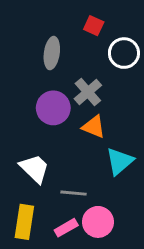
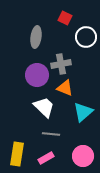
gray cross: (88, 92) -> (61, 64), turned 30
white trapezoid: (34, 169) -> (44, 107), moved
pink circle: (98, 222) -> (83, 156), moved

